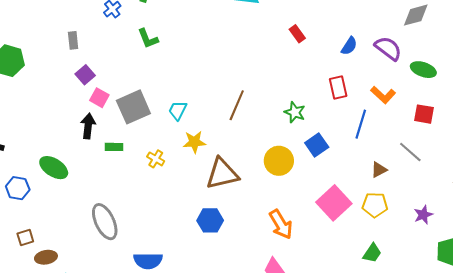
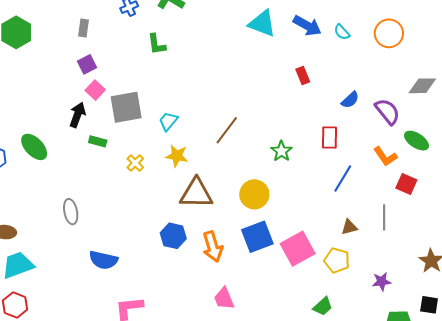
orange L-shape: (383, 95) -> (385, 156), moved
blue square: (317, 145) -> (257, 237), moved, size x1.4
gray line: (410, 152) -> (384, 217), turned 35
gray ellipse: (105, 222) -> (71, 212), size x0.7
orange arrow: (281, 224) -> (213, 247), moved

